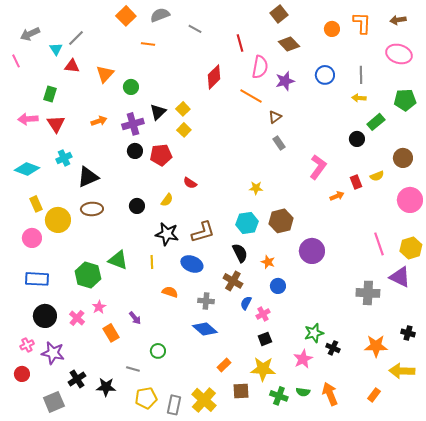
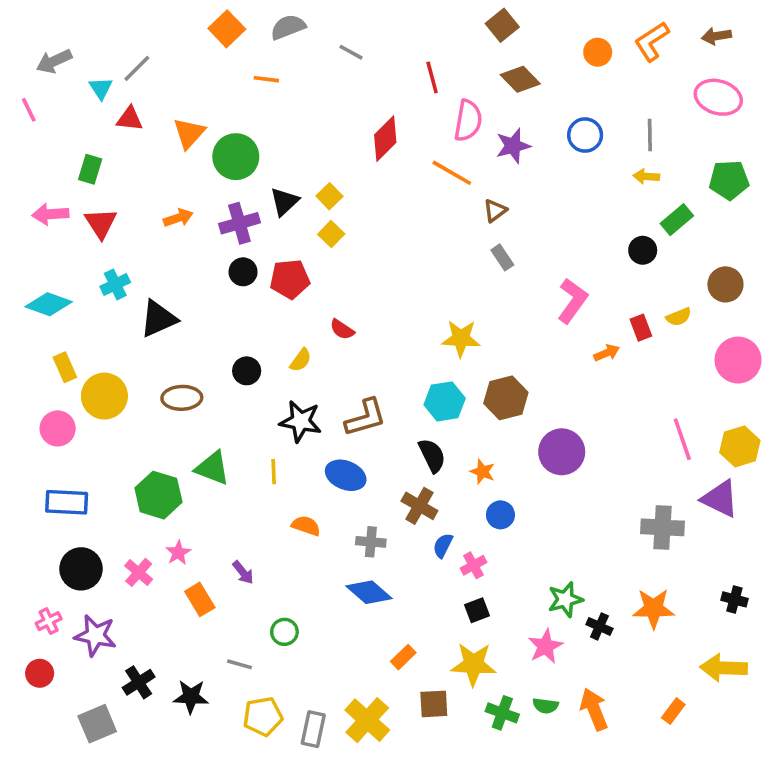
orange L-shape: (362, 23) -> (652, 41), turned -125
green circle: (131, 87) -> (236, 157), size x1.6
yellow star: (256, 188) -> (461, 338), size x1.5
brown ellipse: (92, 209) -> (182, 398), moved
orange star: (376, 346) -> (653, 608), moved

